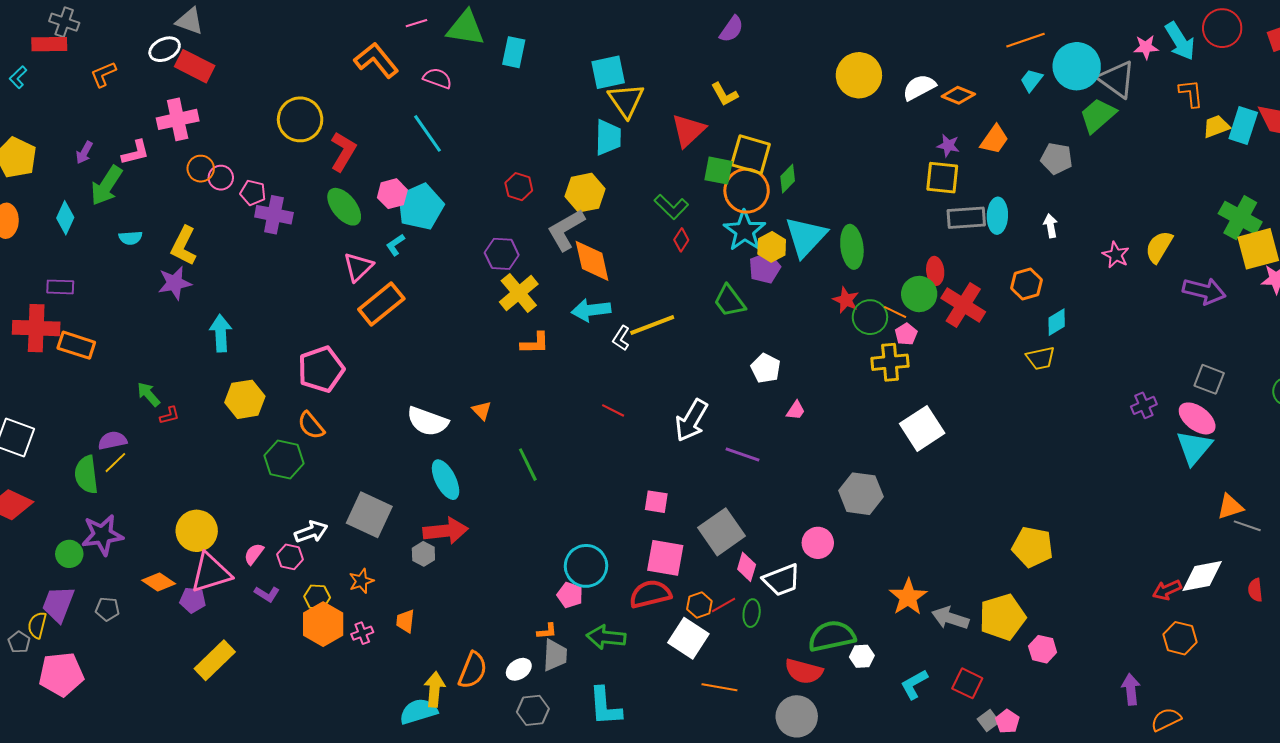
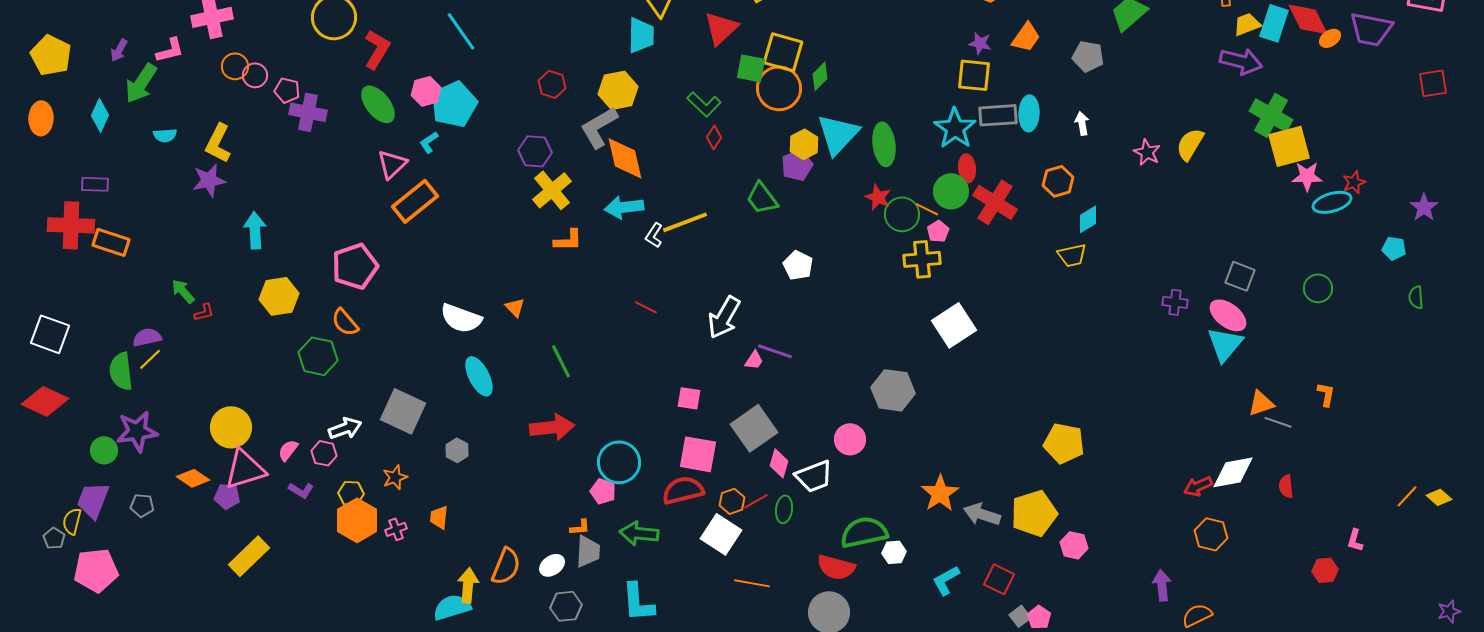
cyan star: (745, 231) -> (955, 128), moved
purple arrow: (1204, 291) -> (1241, 61), moved
purple cross: (1144, 405) -> (1175, 302), turned 30
pink trapezoid: (796, 410) -> (754, 360), moved
red arrow: (446, 531) -> (552, 427), moved

